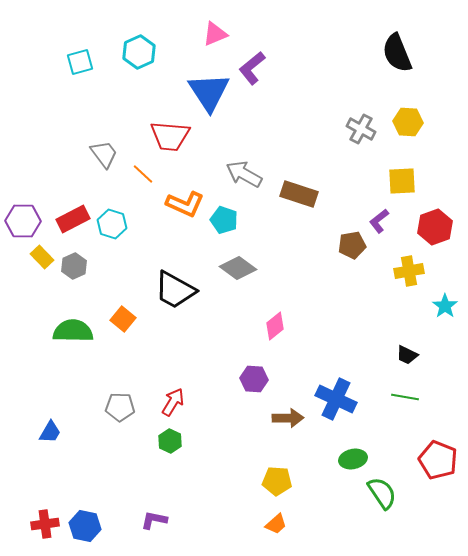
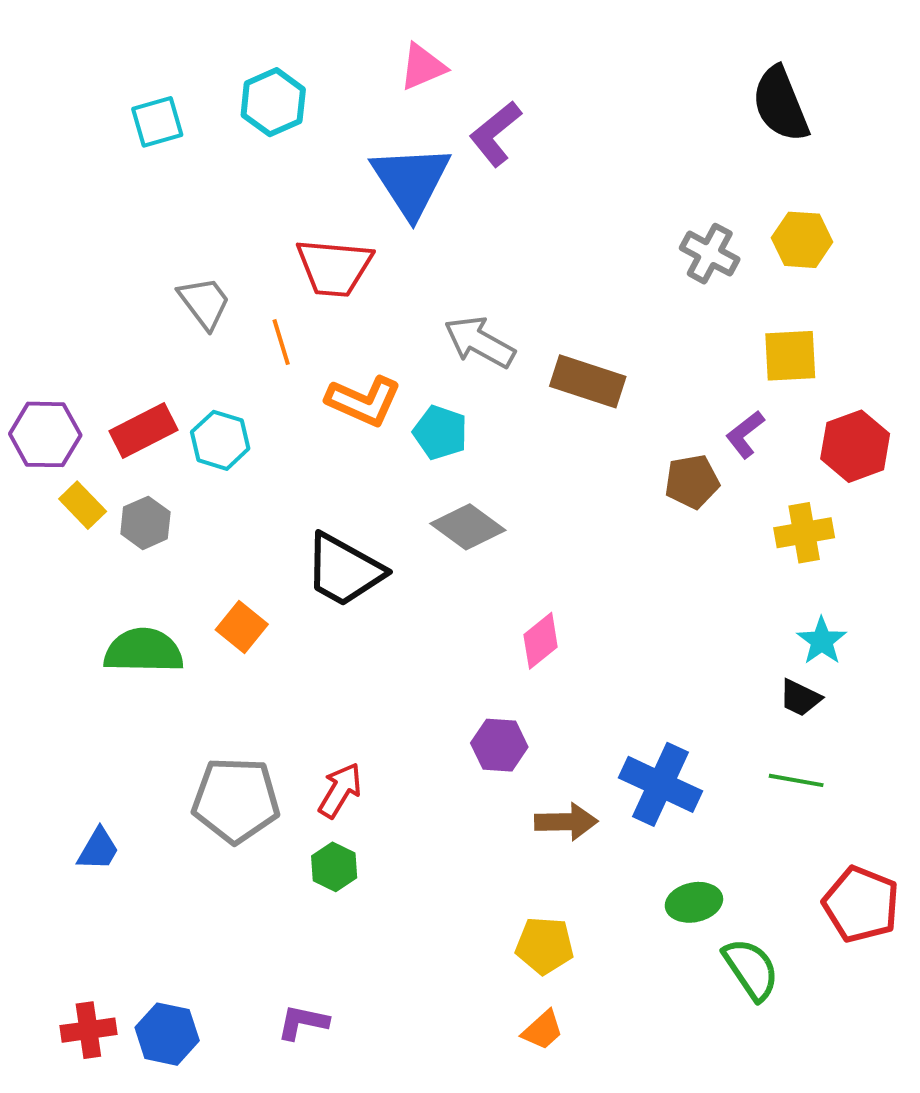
orange line: (143, 174) -> (281, 342), turned 30
cyan star: (445, 306) -> (822, 641), moved
gray pentagon: (120, 407) -> (236, 800), size x1.5

